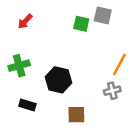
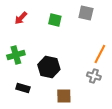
green square: (81, 24) -> (55, 20), moved
gray cross: (112, 91) -> (94, 76), turned 32

